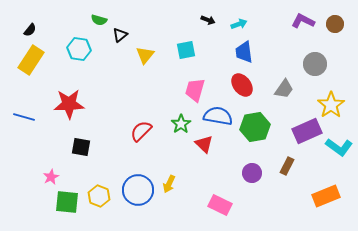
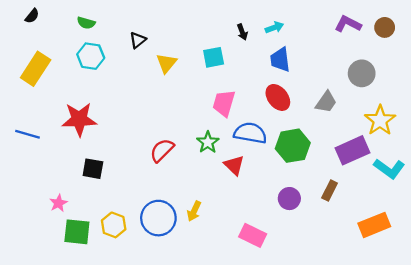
green semicircle: (99, 20) -> (86, 23), moved
black arrow: (208, 20) -> (242, 32), moved, turned 48
black semicircle: (30, 30) -> (32, 16), moved

